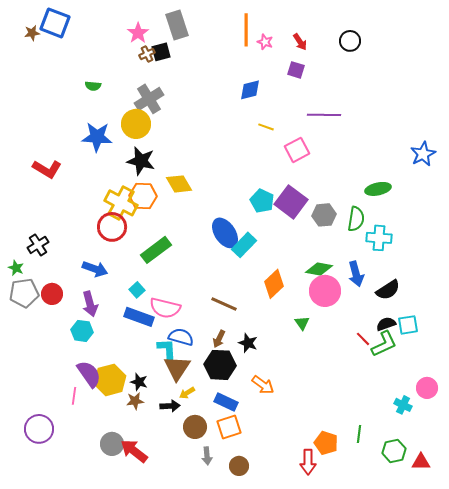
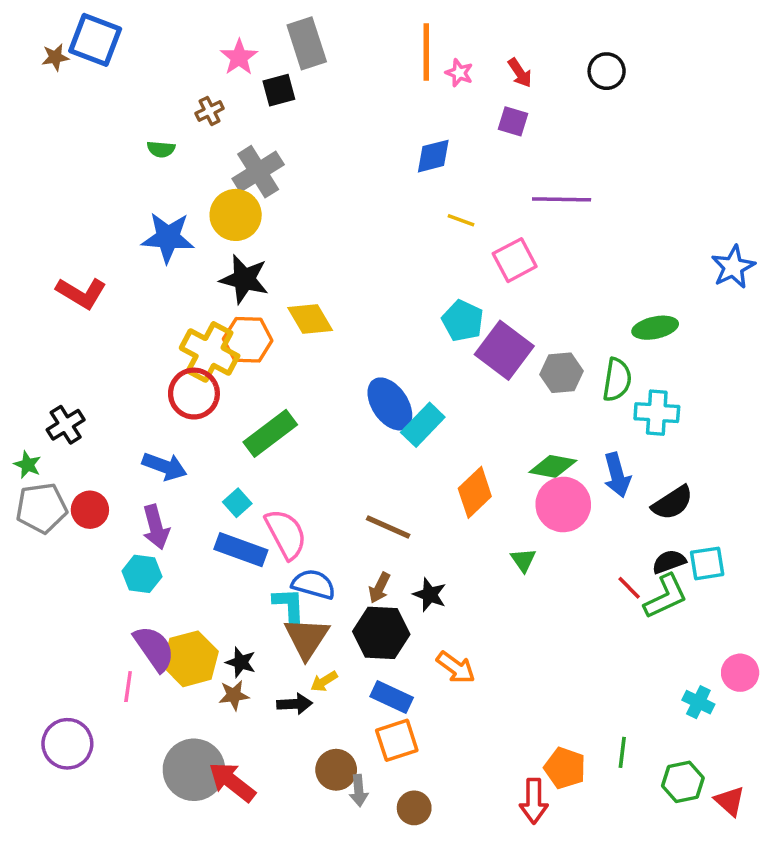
brown cross: (147, 54) -> (210, 111), moved
cyan pentagon: (262, 201) -> (463, 321), moved
pink semicircle: (165, 308) -> (286, 534), turned -132
brown circle: (195, 427) -> (336, 770), moved
gray circle: (112, 444) -> (194, 770), size x1.5
red triangle: (421, 462) -> (730, 801), turned 42

